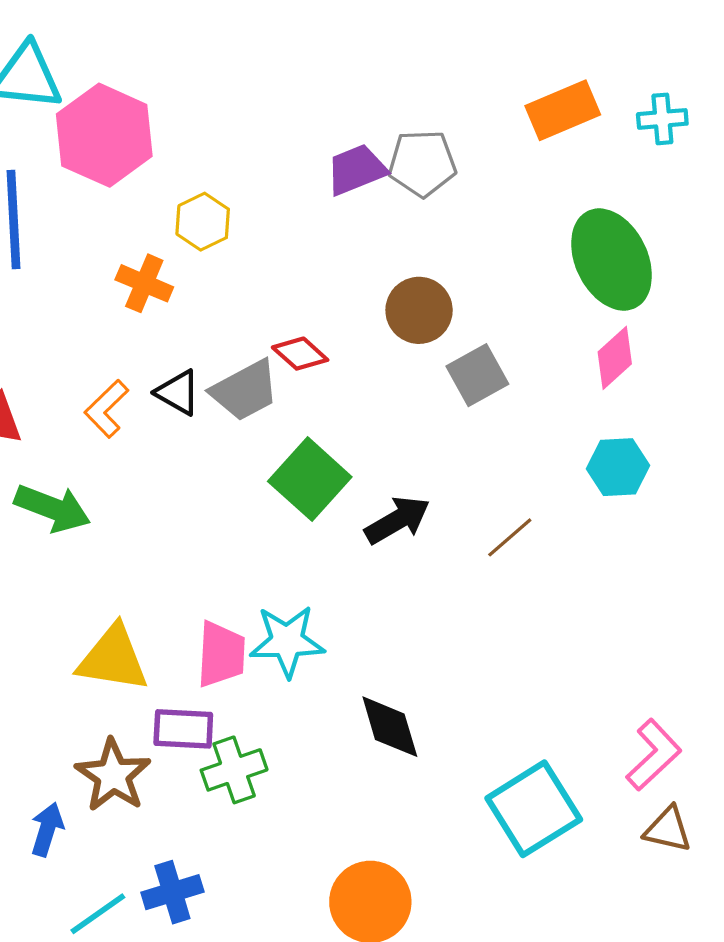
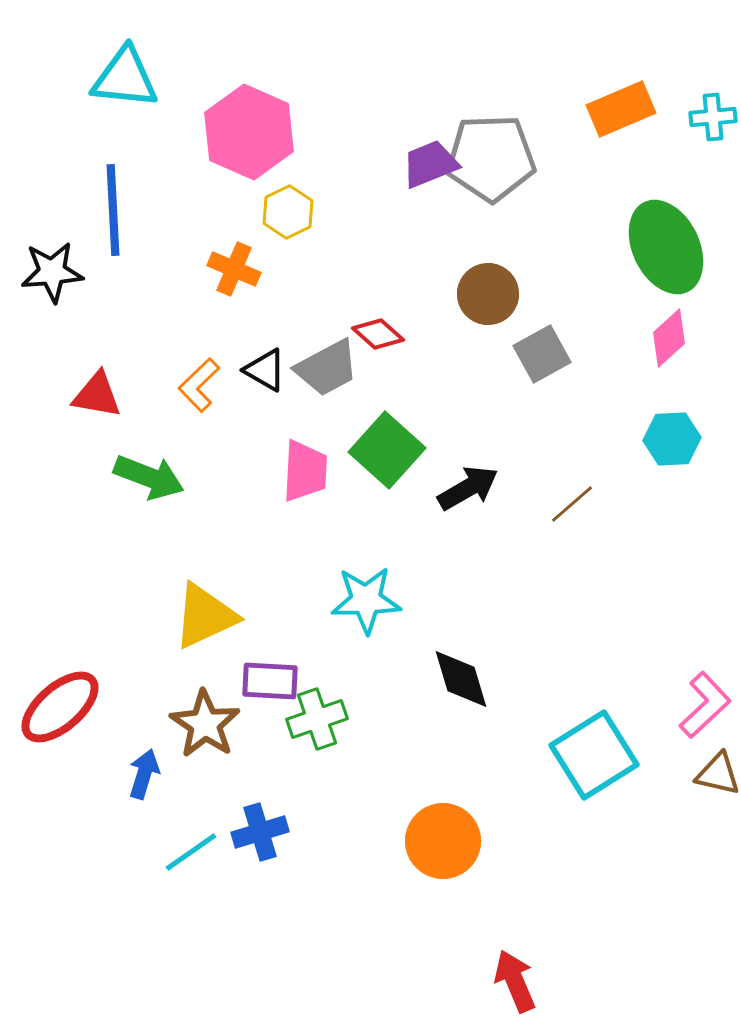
pink hexagon: (104, 135) -> (249, 132), moved
gray pentagon: (422, 163) -> (491, 158), size x1.4
pink trapezoid: (221, 654) -> (305, 471), moved
yellow triangle: (113, 659) -> (205, 616), turned -34

